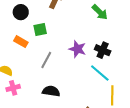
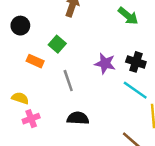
black circle: (21, 12) -> (20, 26), moved
green square: (40, 30) -> (57, 44), turned -32
gray line: (46, 60) -> (68, 81), turned -42

